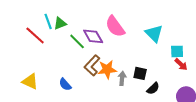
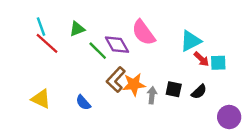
cyan line: (48, 21) -> (41, 27), moved
cyan triangle: (154, 33) -> (191, 41), turned 48
red arrow: (181, 64) -> (201, 59), moved
black semicircle: (153, 88) -> (199, 92), moved

